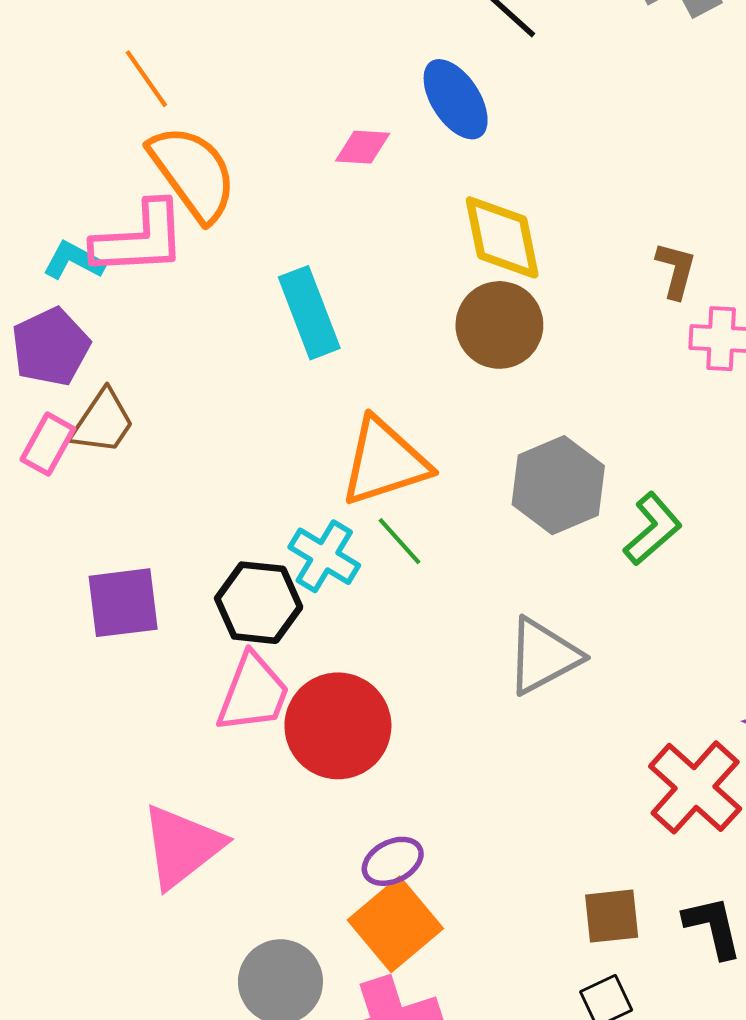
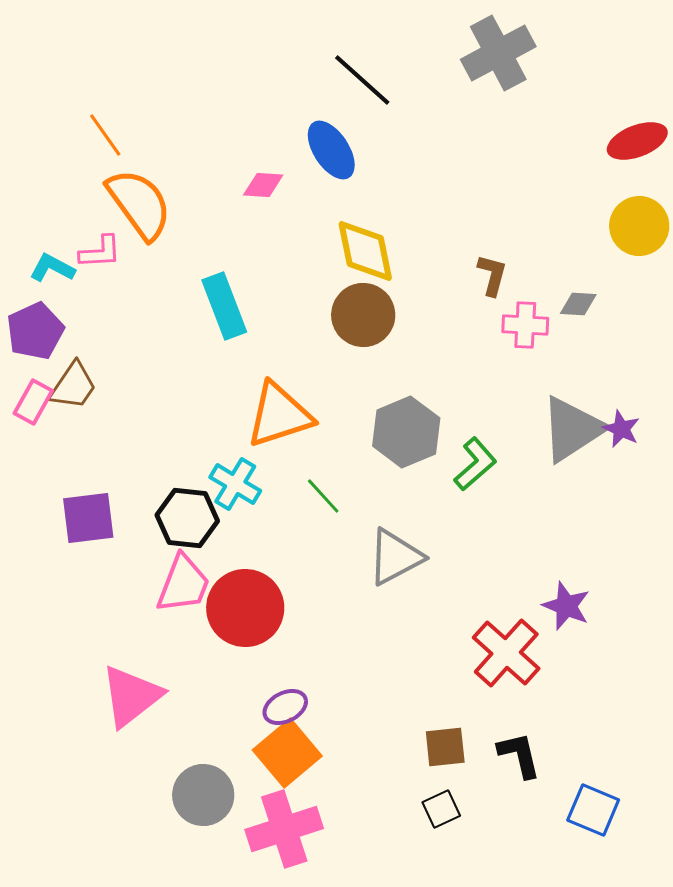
pink L-shape: (140, 239) -> (100, 252), size x0.6
green line: (400, 541) -> (323, 496), moved

